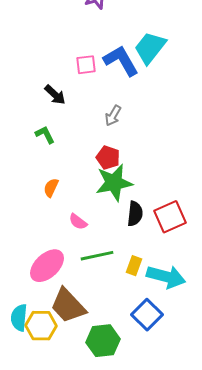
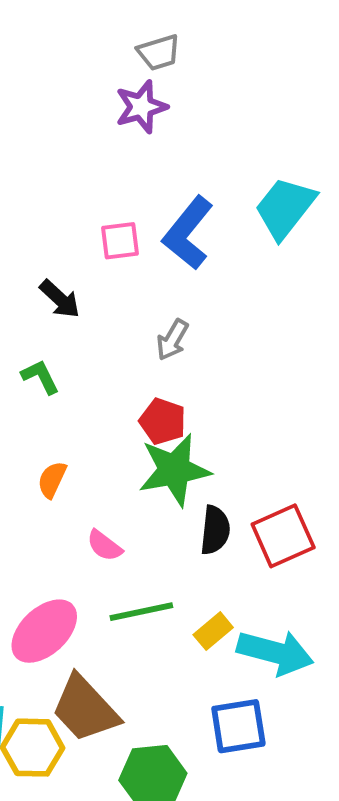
cyan trapezoid: (150, 48) -> (285, 208), moved
blue L-shape: (121, 61) -> (188, 233), turned -111
yellow rectangle: (134, 266) -> (213, 631), turned 30
blue square: (147, 315) -> (238, 726), turned 36

